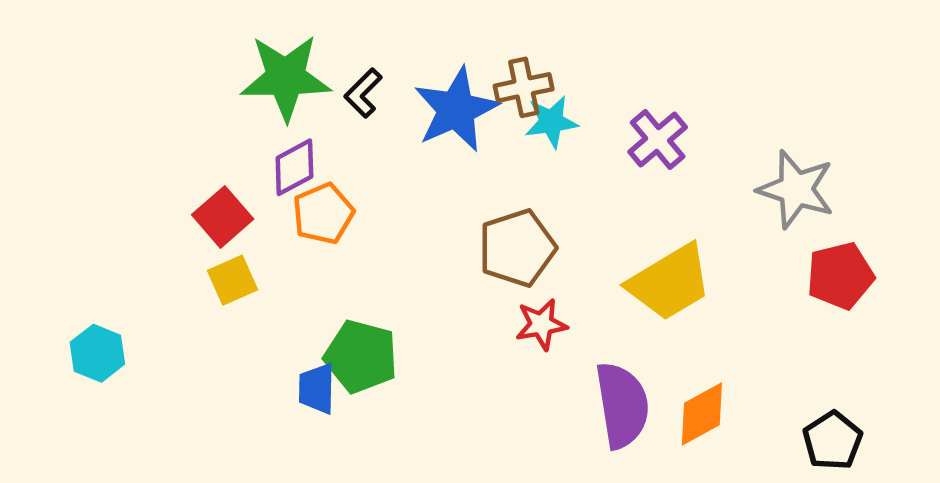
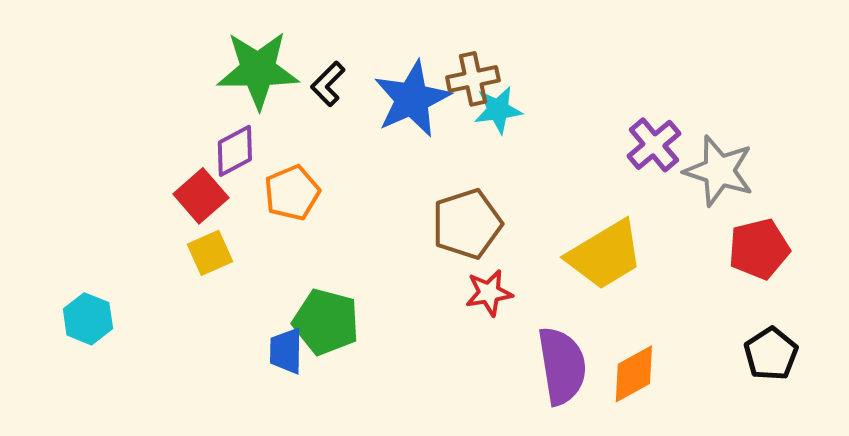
purple cross: (658, 139) -> (654, 145), moved
purple diamond: (294, 167) -> (235, 151), moved
black pentagon: (833, 441) -> (771, 354), moved

